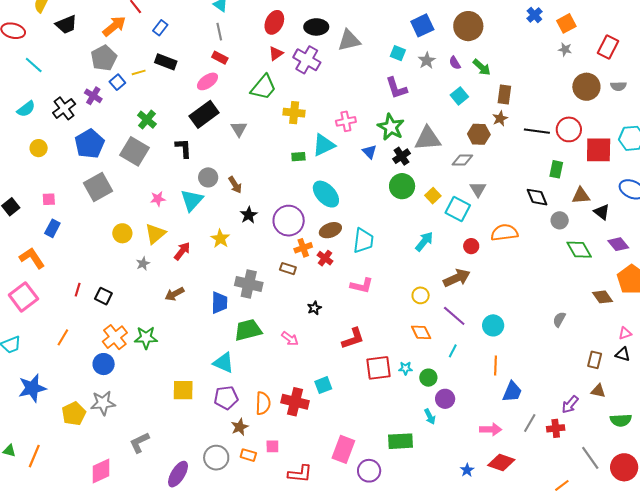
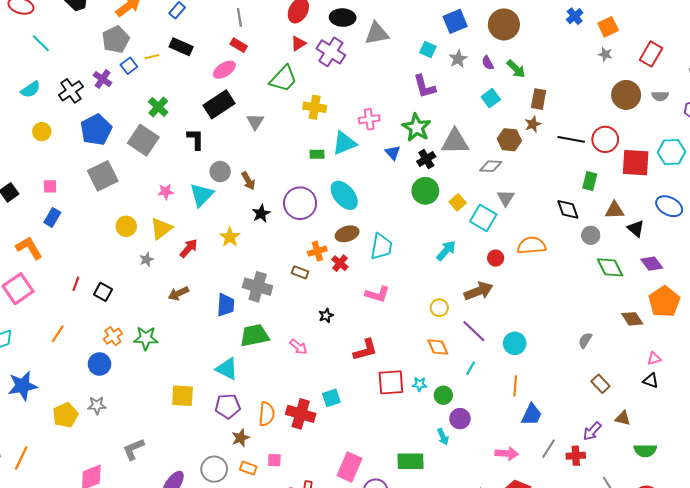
purple circle: (289, 221) -> (300, 203), moved
orange cross: (115, 337) -> (113, 336), size x0.7
brown rectangle: (595, 360) -> (600, 384), moved, turned -60
gray star: (103, 403) -> (97, 405), size x0.7

